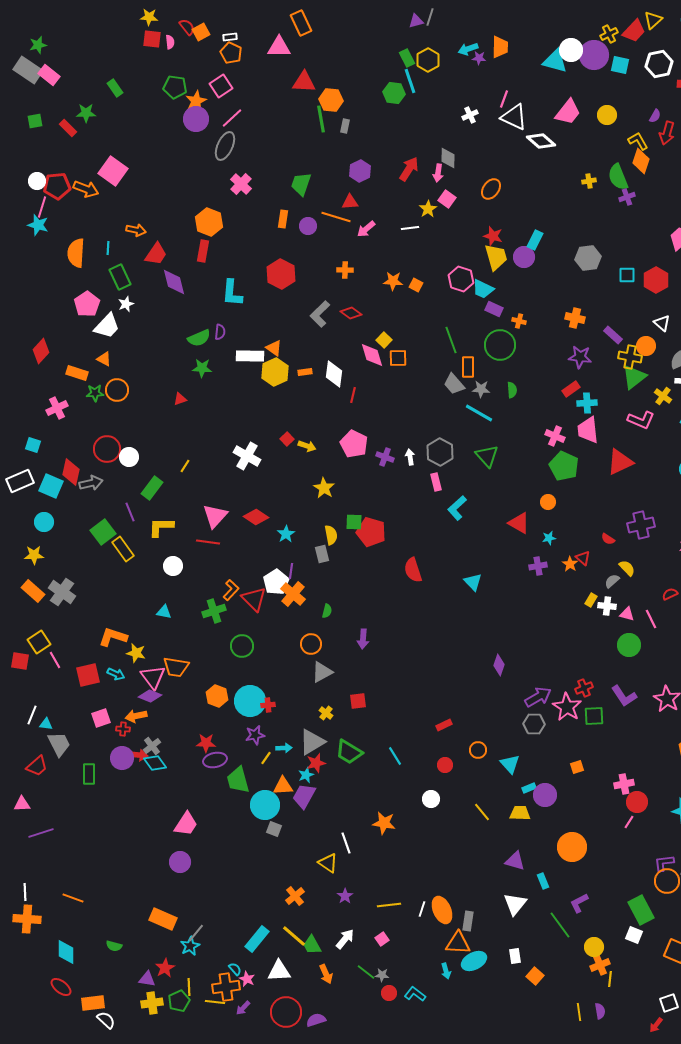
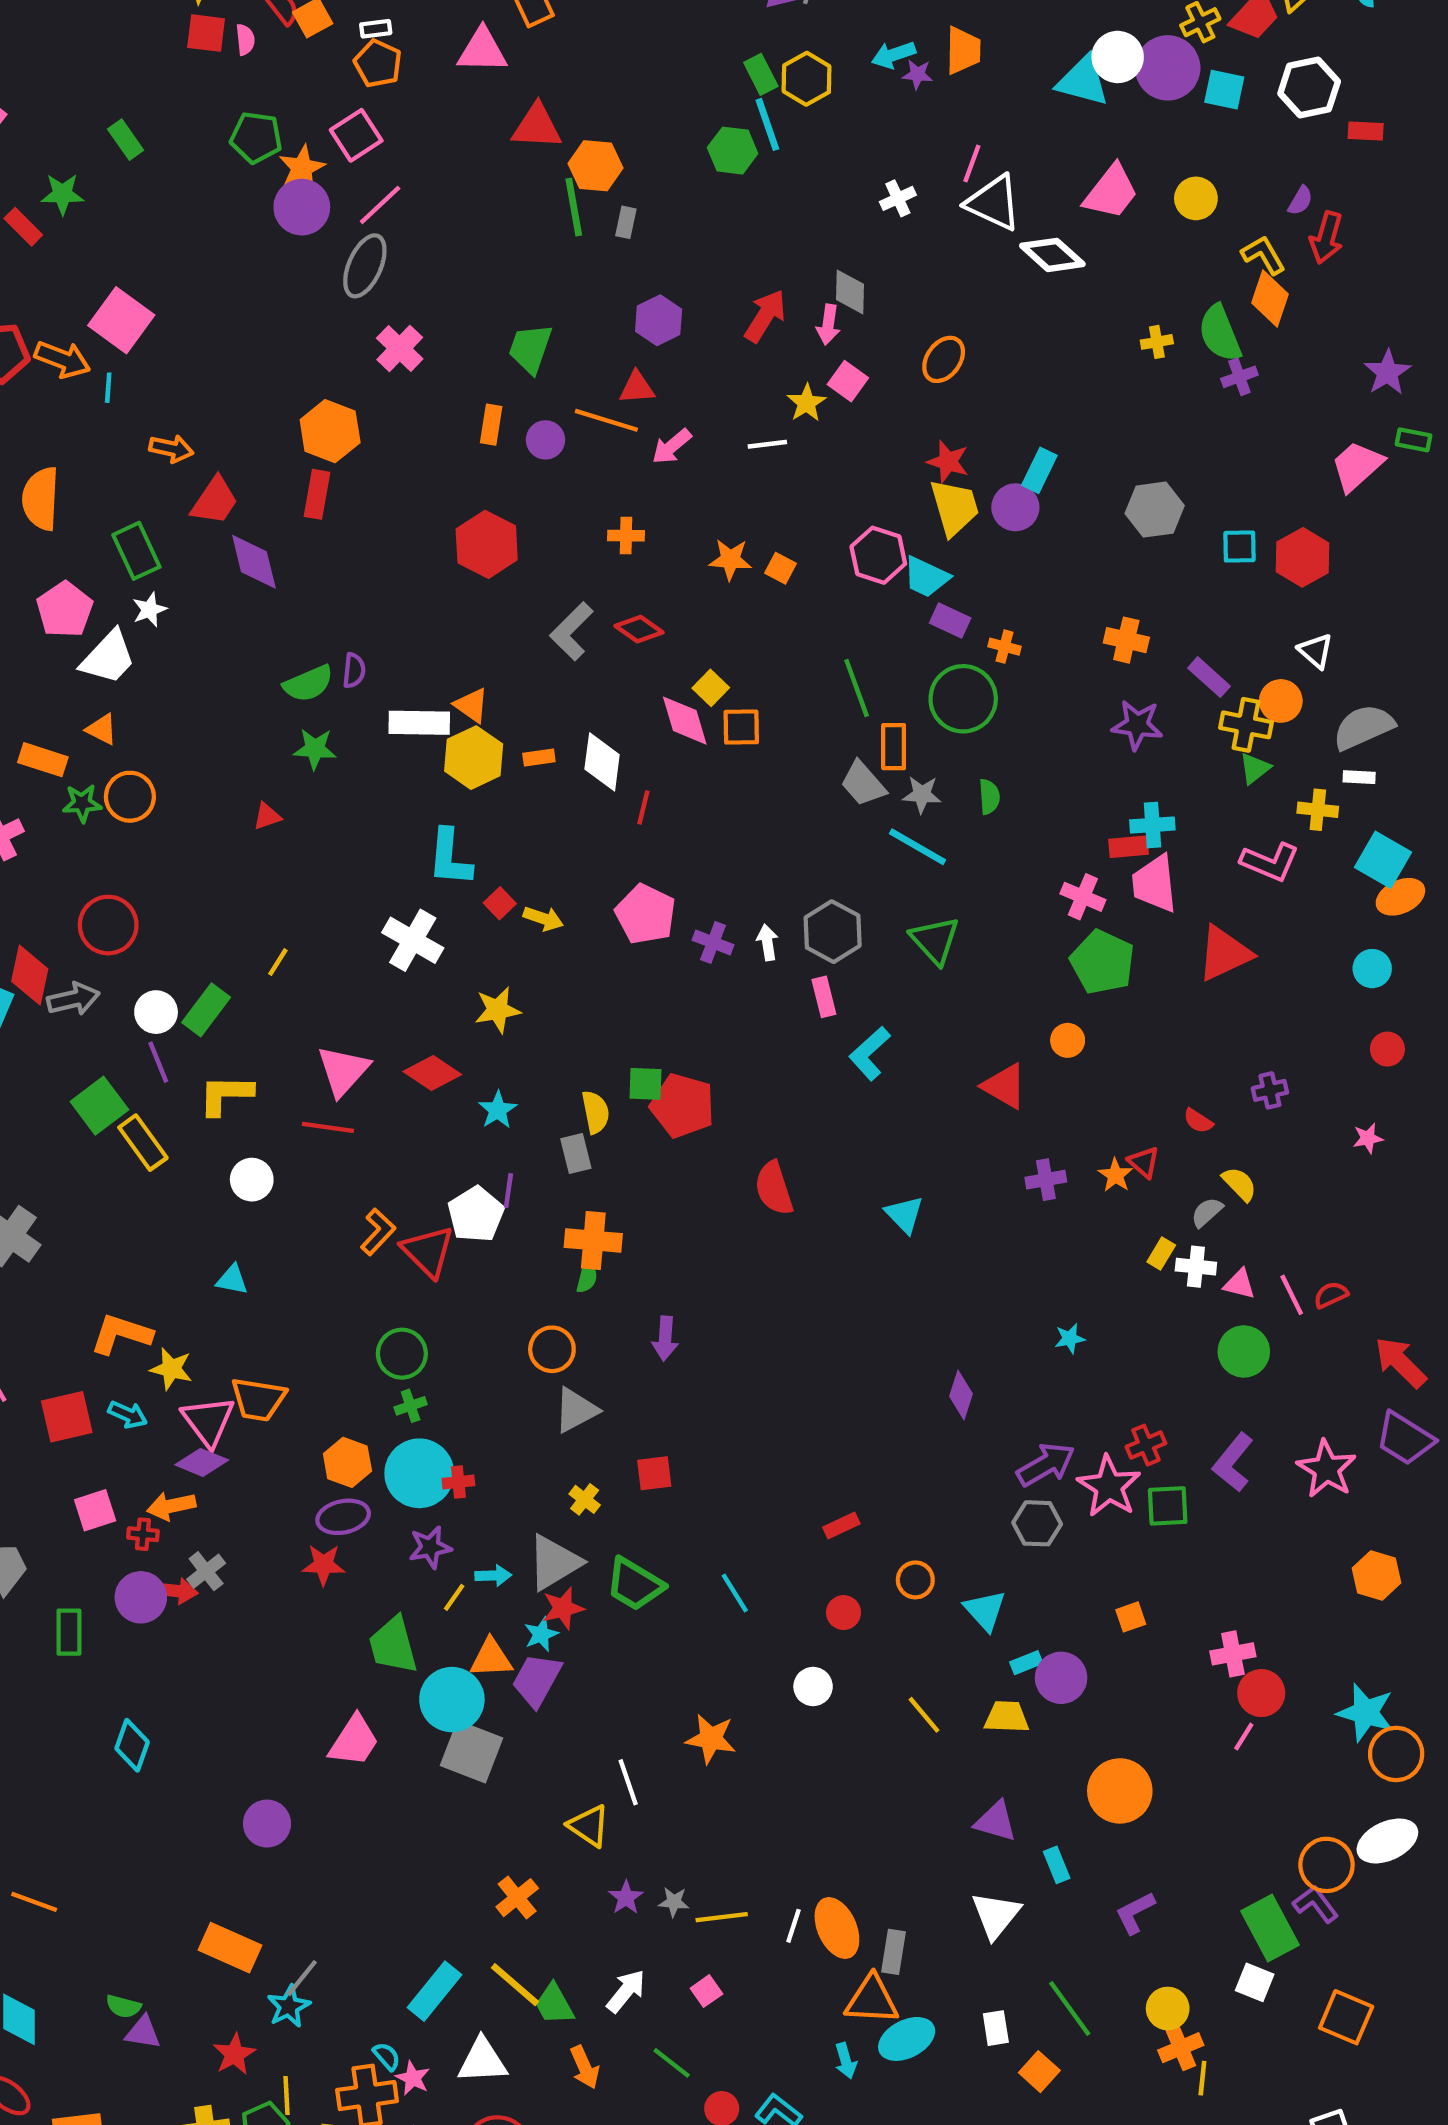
cyan line: (108, 248) -> (108, 388), moved
cyan L-shape: (232, 293) -> (450, 858), moved
green triangle: (634, 377) -> (1255, 768), size x0.6
red rectangle: (571, 389) -> (1129, 847), moved, turned 30
yellow cross: (663, 396) -> (1318, 810), turned -30
white circle: (129, 457) -> (156, 1012), moved
yellow star: (324, 488) -> (498, 1010), moved, turned 30
purple cross: (641, 525) -> (1270, 1090), size x0.6
cyan star: (549, 538) -> (1070, 1338), moved
orange cross: (293, 594) -> (593, 1241), moved, turned -35
red semicircle: (670, 594) -> (1331, 1295), moved
green cross: (214, 611) -> (411, 1406), moved, size x0.6
purple L-shape: (624, 696) -> (1233, 1462), turned 72
purple ellipse: (215, 760) -> (343, 1517), moved
cyan diamond: (155, 763) -> (132, 1745), moved, turned 55
pink trapezoid: (186, 824) -> (354, 1741), moved
gray square: (274, 829) -> (471, 1752), size x1.8
purple L-shape: (664, 863) -> (1316, 1904), moved, turned 60
green line: (560, 925) -> (1070, 2008), moved
gray star: (382, 975) -> (674, 1902), moved
purple triangle: (147, 979) -> (143, 2032), moved

